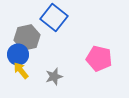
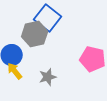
gray hexagon: (27, 38) -> (35, 34), moved

